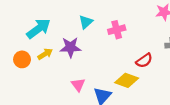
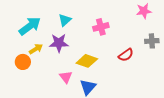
cyan triangle: (86, 22) -> (65, 20), moved
orange circle: (22, 59) -> (23, 62), moved
yellow diamond: (127, 80) -> (87, 61), moved

